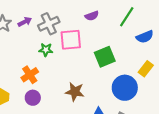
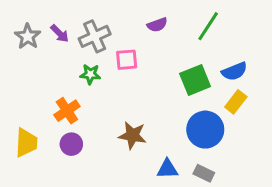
purple arrow: (25, 22) -> (60, 33), turned 72
blue semicircle: (145, 37) -> (234, 71), moved
pink square: (71, 40) -> (127, 60), size x0.7
green square: (105, 57) -> (195, 80), moved

